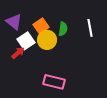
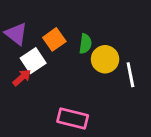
white line: (90, 28) -> (130, 75), moved
yellow circle: (47, 40) -> (105, 59), moved

